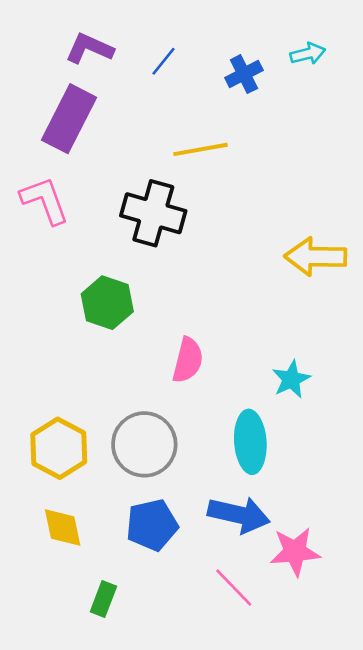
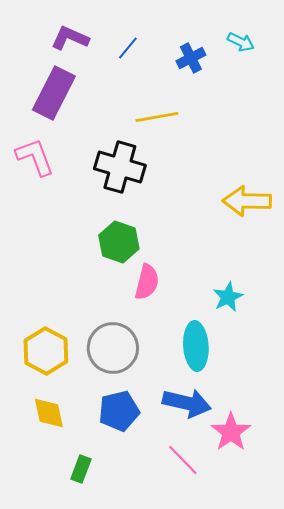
cyan arrow: (308, 54) -> (241, 42), turned 40
green hexagon: (107, 303) -> (119, 242), moved
pink star: (295, 552) -> (231, 432), turned -30

